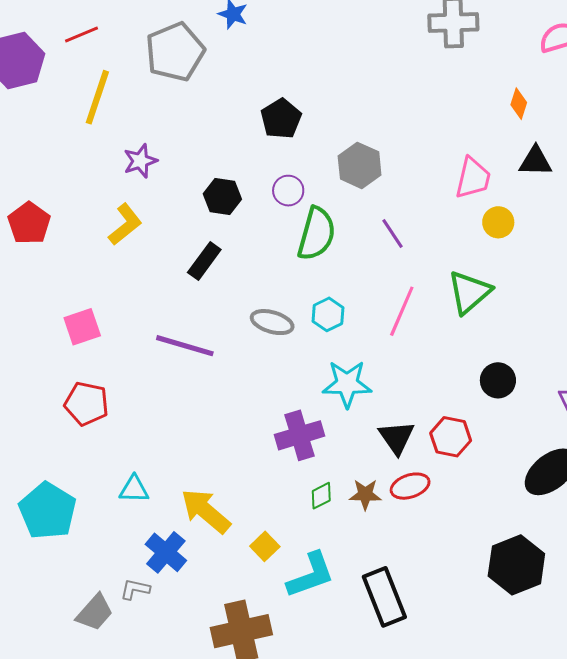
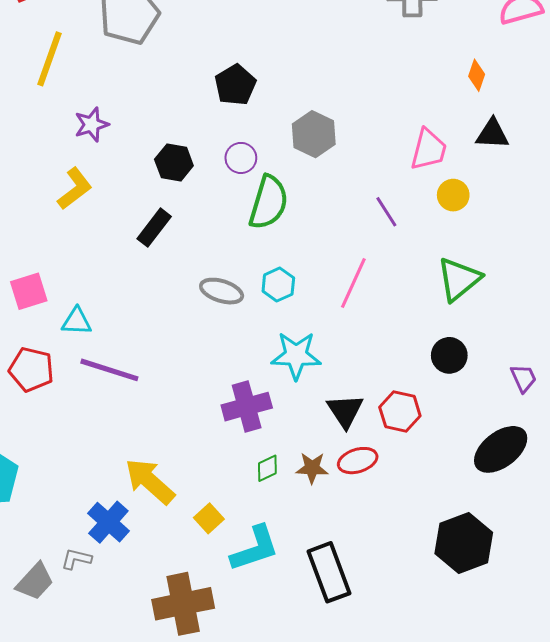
purple line: (393, 233) -> (386, 212), moved
green triangle: (469, 292) -> (459, 279), moved
purple line: (185, 346) -> (109, 370), moved
cyan triangle: (134, 489) -> (77, 321), moved

